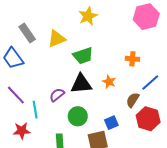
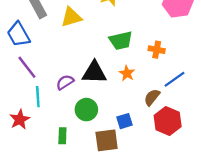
green trapezoid: (83, 56) -> (121, 41), moved
purple line: (16, 95) -> (27, 67), moved
red star: (22, 131) -> (20, 119), turned -30

